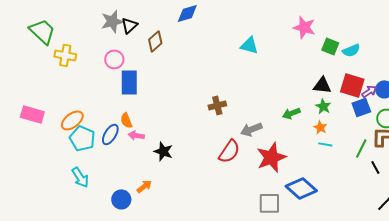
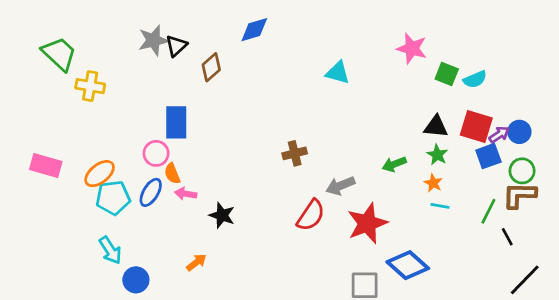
pink circle: (114, 59) -> (156, 153), moved
cyan pentagon: (82, 138) -> (113, 198), turned -30
blue circle: (121, 199) -> (136, 280), moved

